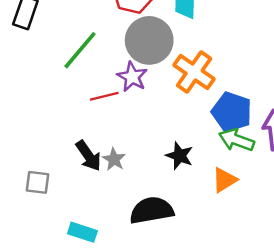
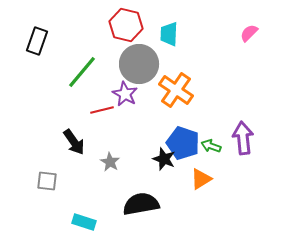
blue pentagon: (232, 112) -> (183, 143), moved
green arrow: (237, 140) -> (211, 146), size x0.7
black arrow: (88, 156) -> (74, 142), moved

